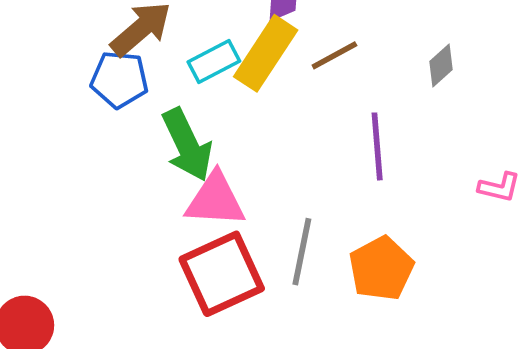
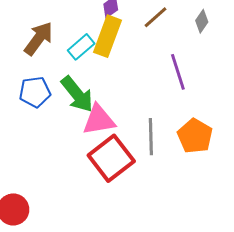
brown line: (334, 55) -> (155, 17), moved
blue pentagon: (119, 79) -> (35, 92), moved

